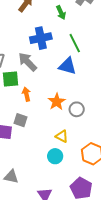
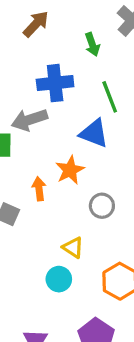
gray arrow: (28, 62) -> (29, 120), turned -70
orange arrow: (26, 94) -> (39, 189), moved
orange star: (57, 102) -> (70, 170), moved

